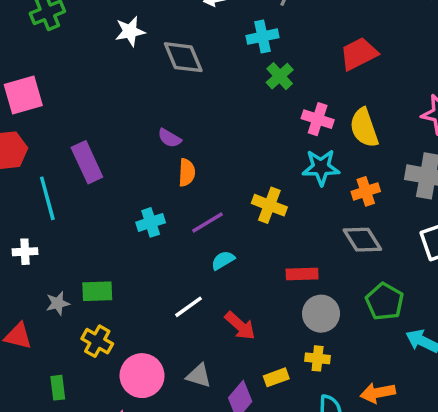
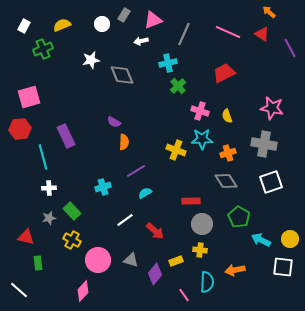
yellow semicircle: (364, 128) -> (227, 116), size x0.6
yellow cross: (269, 205) -> (176, 150), moved
cyan cross: (151, 222) -> (103, 187), moved
white cross: (25, 252) -> (49, 188), moved
green rectangle: (97, 291) -> (72, 211), turned 48
green rectangle: (58, 388) -> (38, 263), moved

